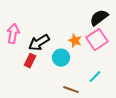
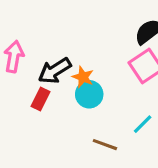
orange star: (75, 41) -> (83, 77), moved

